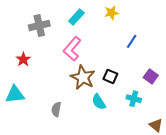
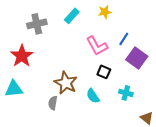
pink L-shape: (72, 49) -> (97, 46), moved, turned -70
red star: (23, 59) -> (22, 56), size x1.6
purple square: (151, 76) -> (137, 58), moved, size x1.5
brown star: (83, 77) -> (66, 83), moved

